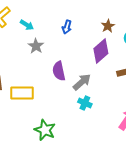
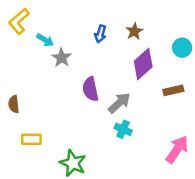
cyan arrow: (27, 25) -> (45, 40), moved
brown star: (108, 26) -> (134, 31), moved
yellow rectangle: (22, 93) -> (31, 139), moved, size x0.7

